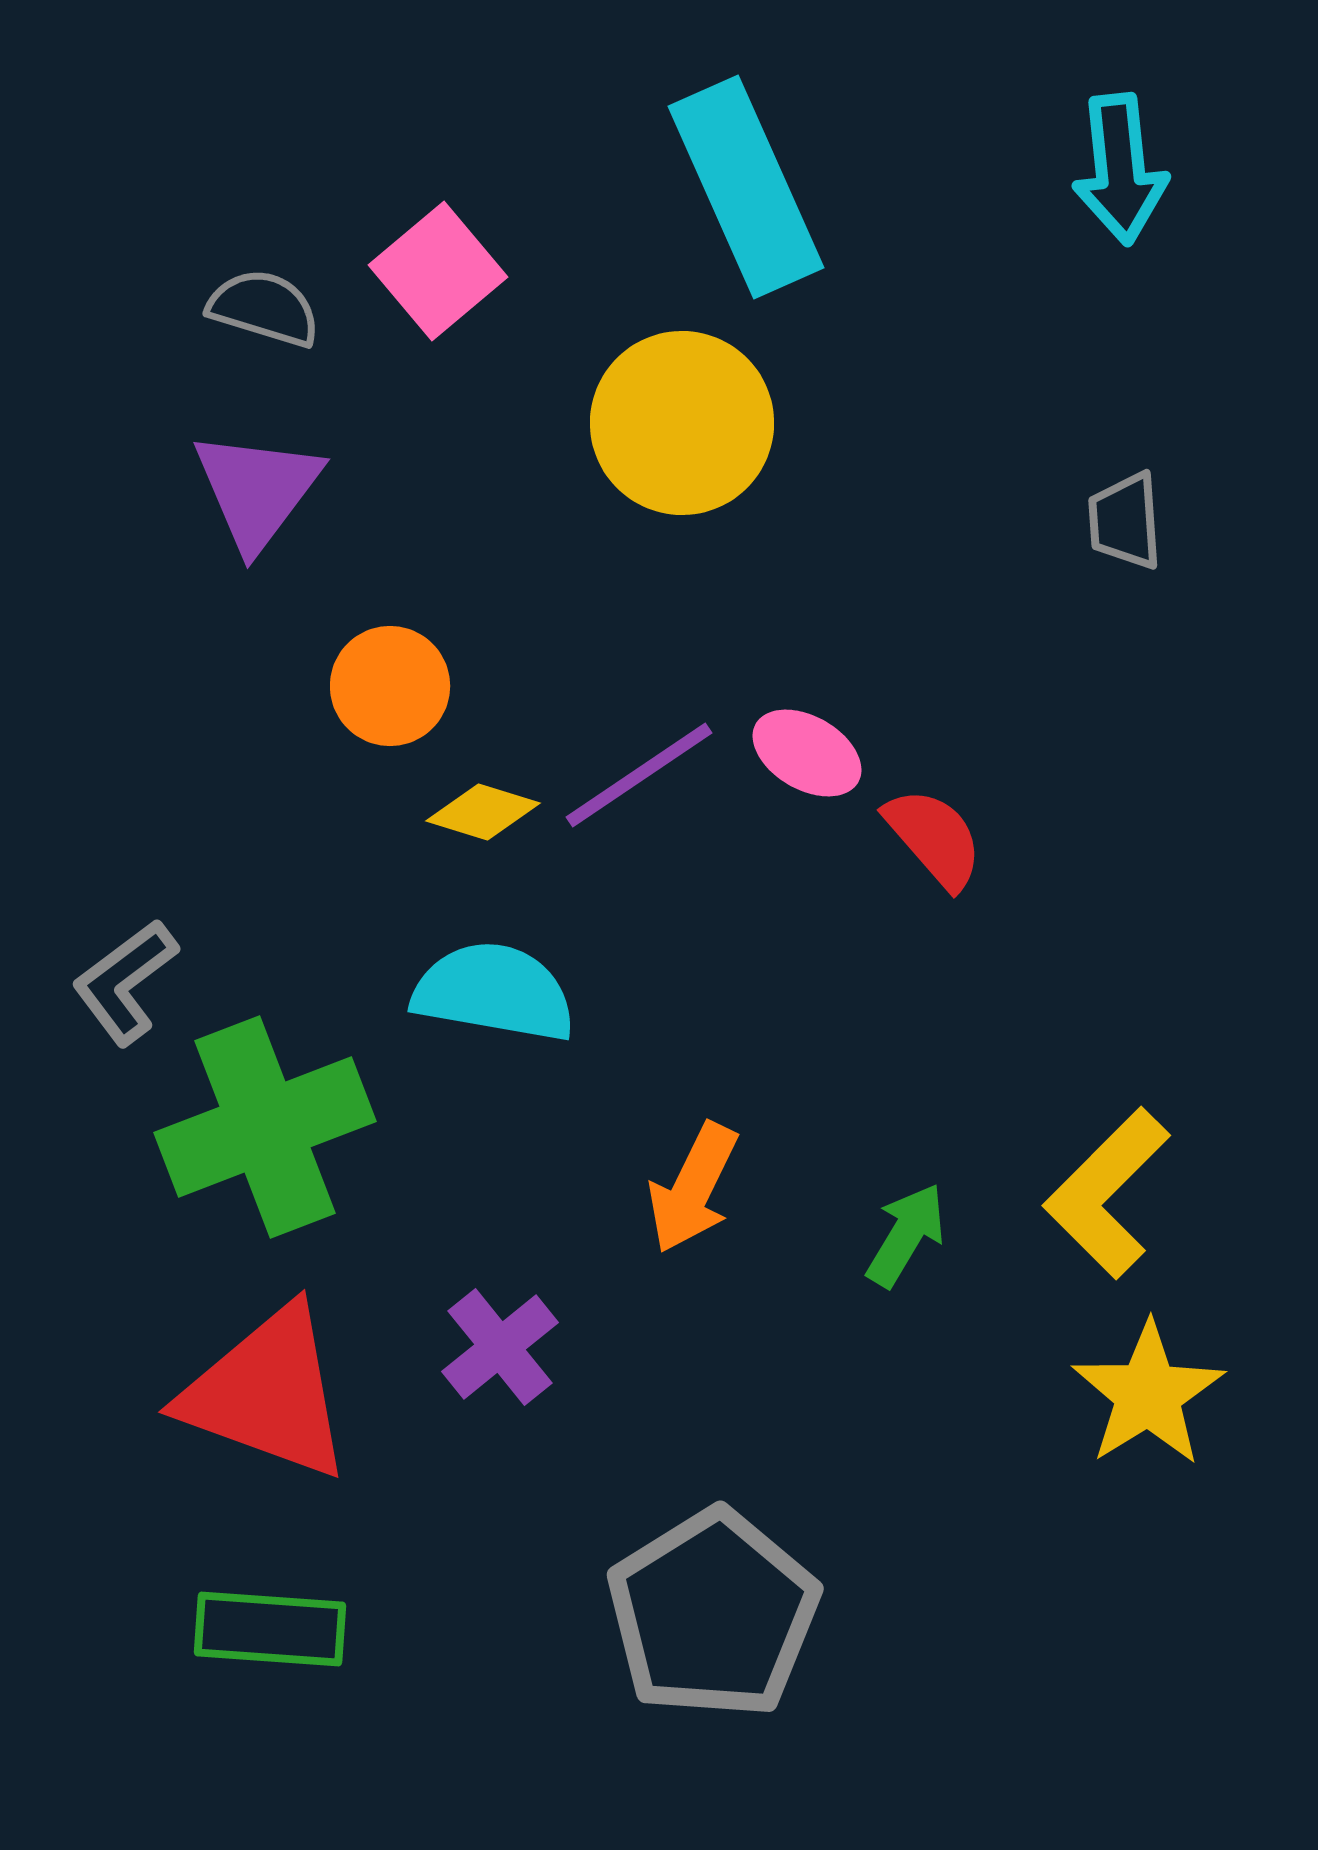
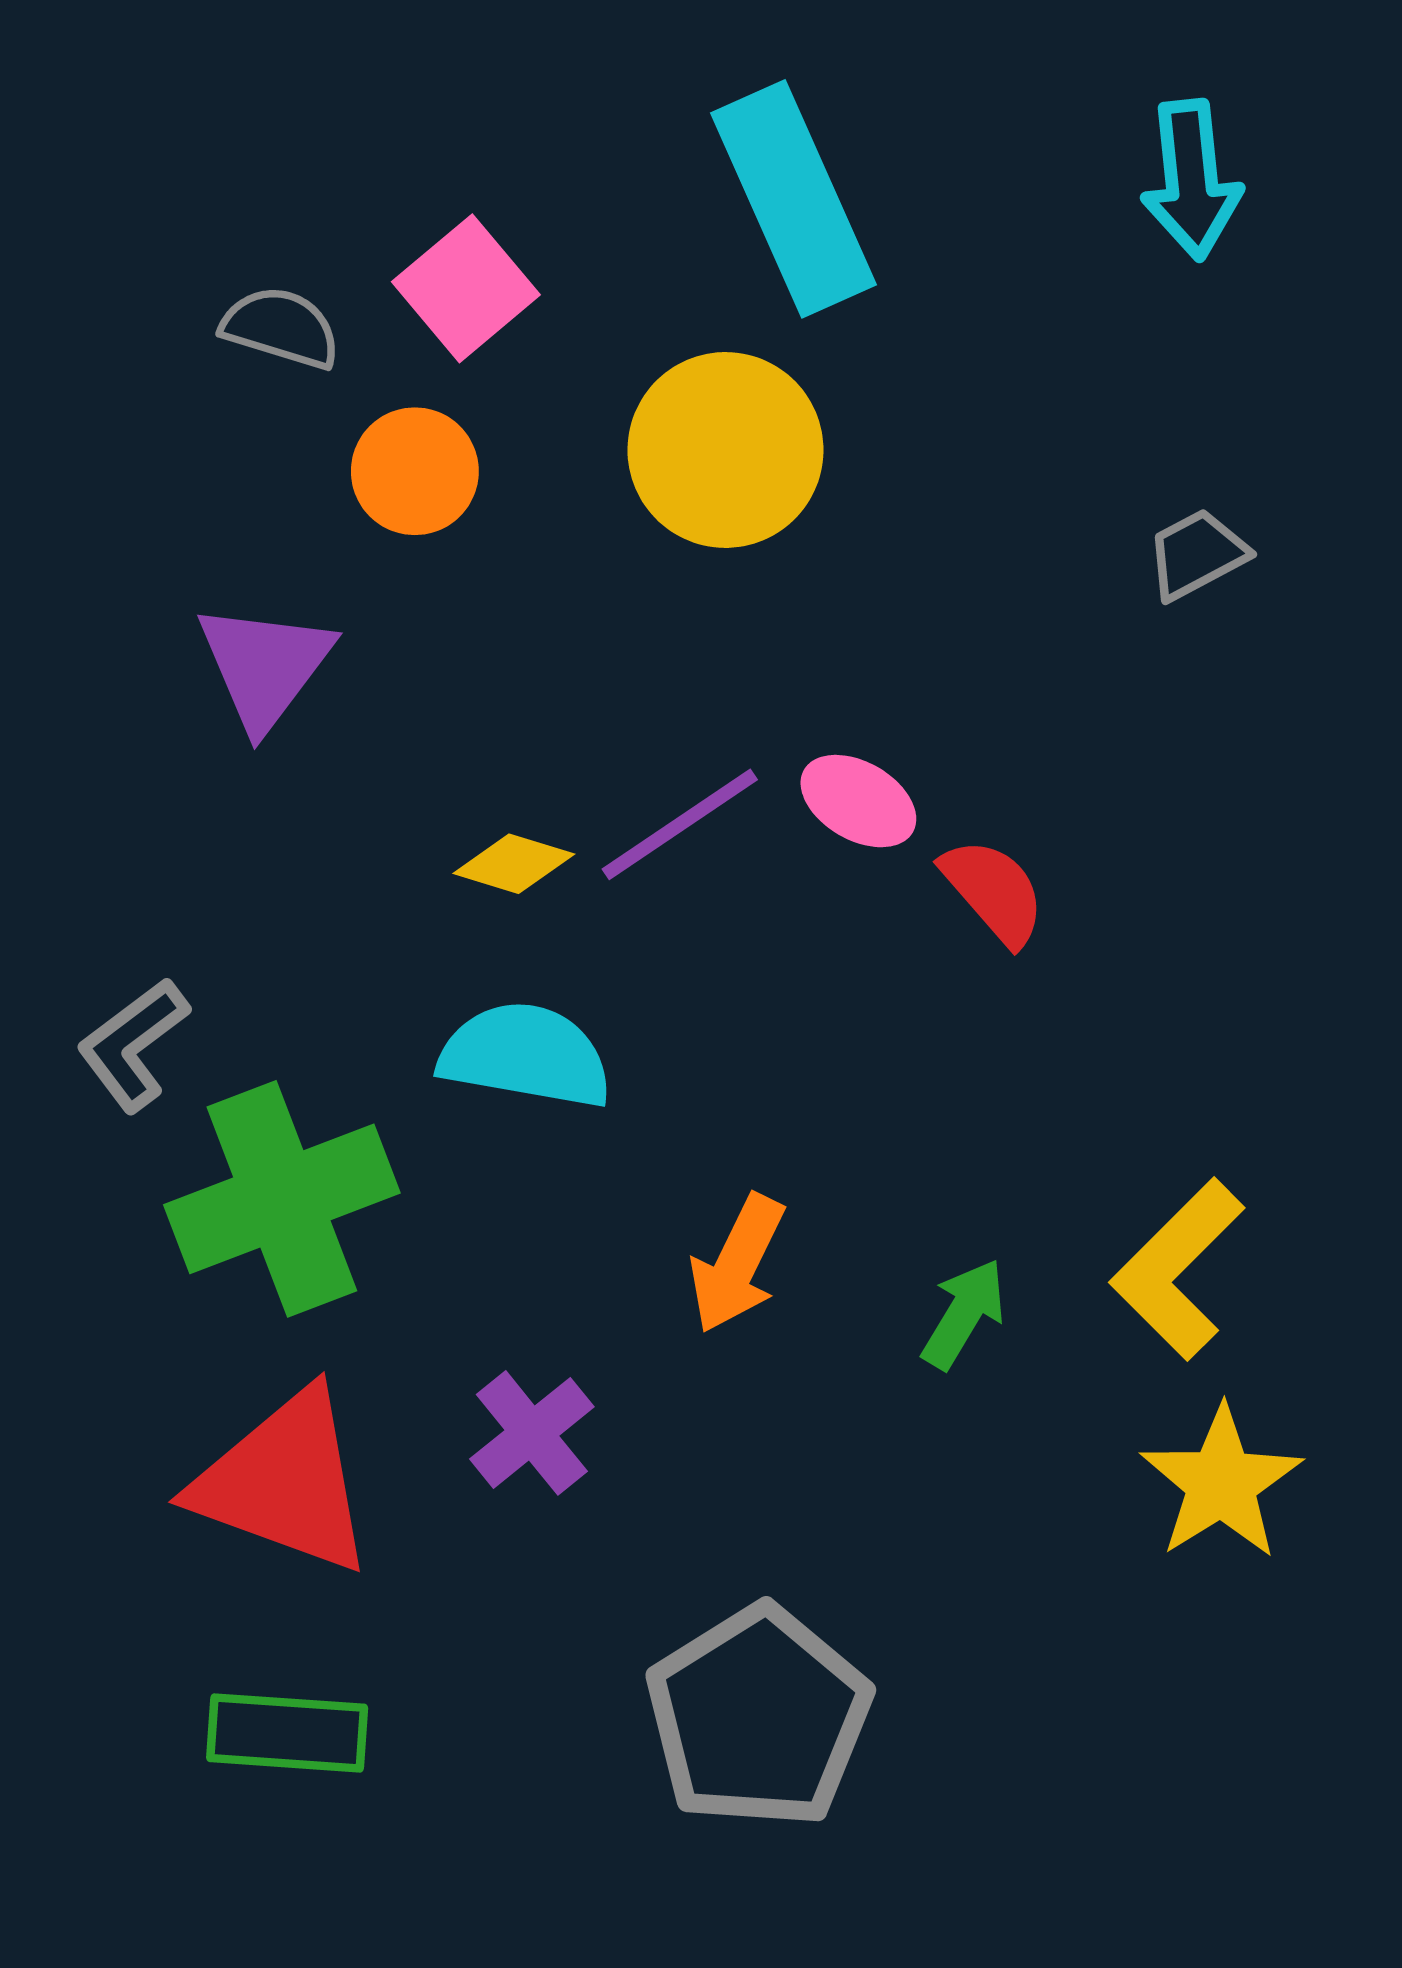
purple triangle: (257, 490) -> (265, 666), moved
gray trapezoid: (1125, 521) -> (1197, 554), turned 66
orange circle: (390, 686) -> (415, 471), moved

